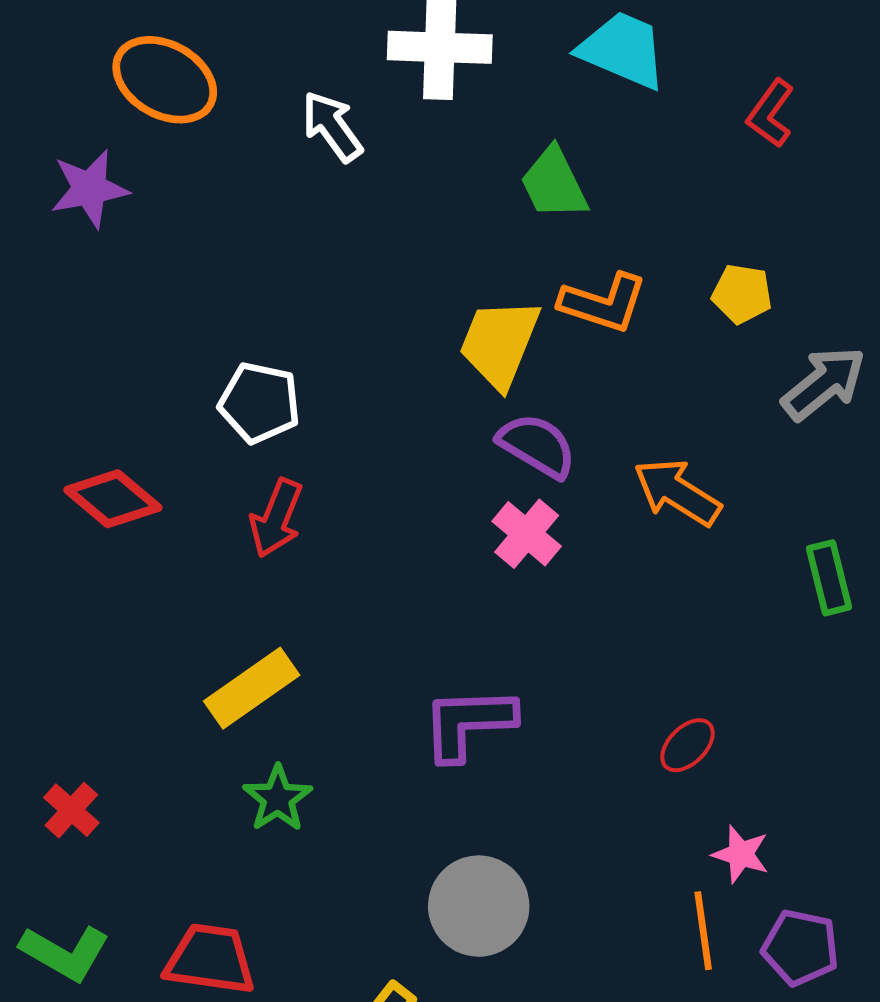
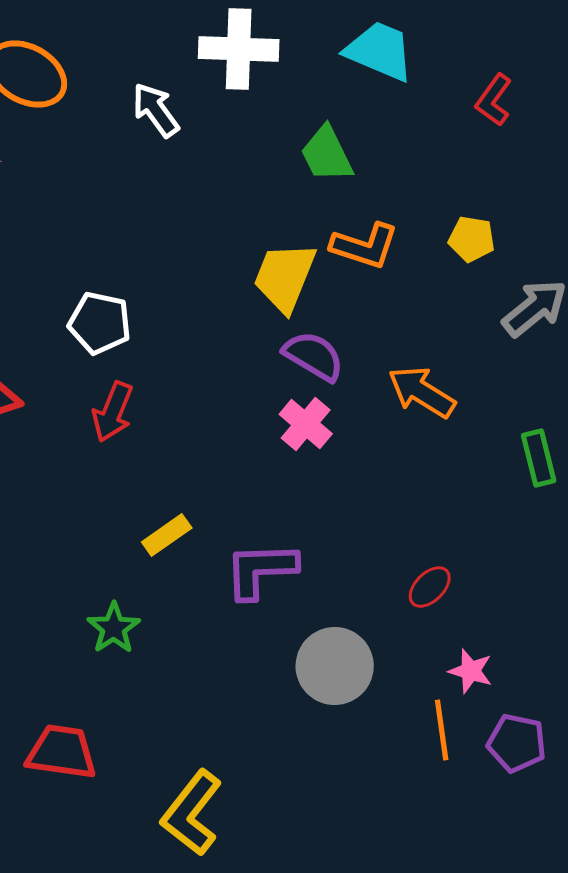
yellow rectangle: (252, 688) -> (167, 535), moved, size x0.7
gray circle: (479, 906) -> (335, 666), moved

